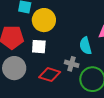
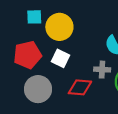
white square: (39, 47) -> (60, 58), turned 35

